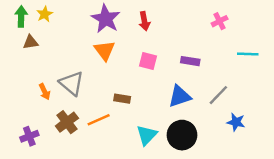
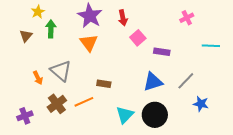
green arrow: (21, 16) -> (51, 29), moved
brown triangle: (31, 42) -> (26, 36), turned -40
pink square: (148, 61) -> (138, 38), moved, turned 35

